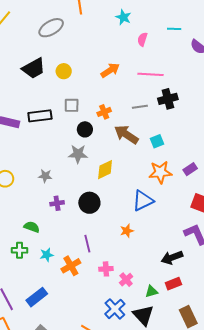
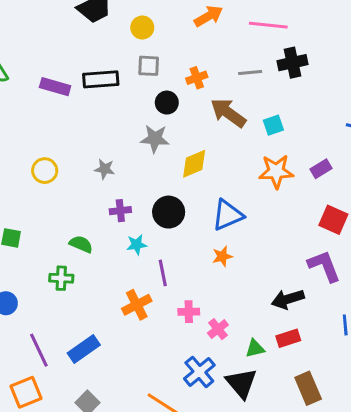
yellow circle: (64, 71) -> (142, 28), moved
blue triangle: (143, 201) -> (228, 215), moved
cyan star: (47, 255) -> (137, 245), moved

